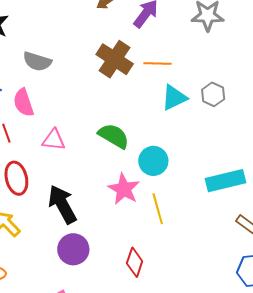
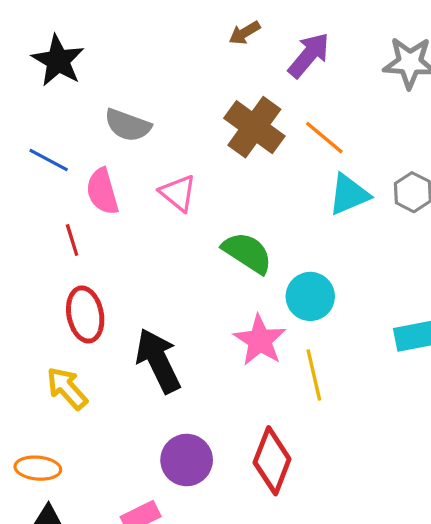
orange line: (157, 64) -> (324, 138), turned 36
pink triangle: (54, 140) -> (178, 193), moved, turned 30
purple circle: (73, 249) -> (187, 460), moved
red diamond: (135, 262) -> (272, 461), size x1.4

